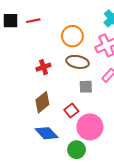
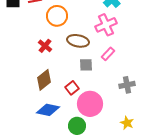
orange circle: (72, 36) -> (57, 16), moved
red cross: (43, 67) -> (45, 46), turned -32
blue diamond: (47, 133) -> (48, 110), turned -35

